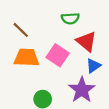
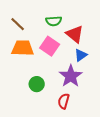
green semicircle: (70, 18) -> (54, 21), moved

